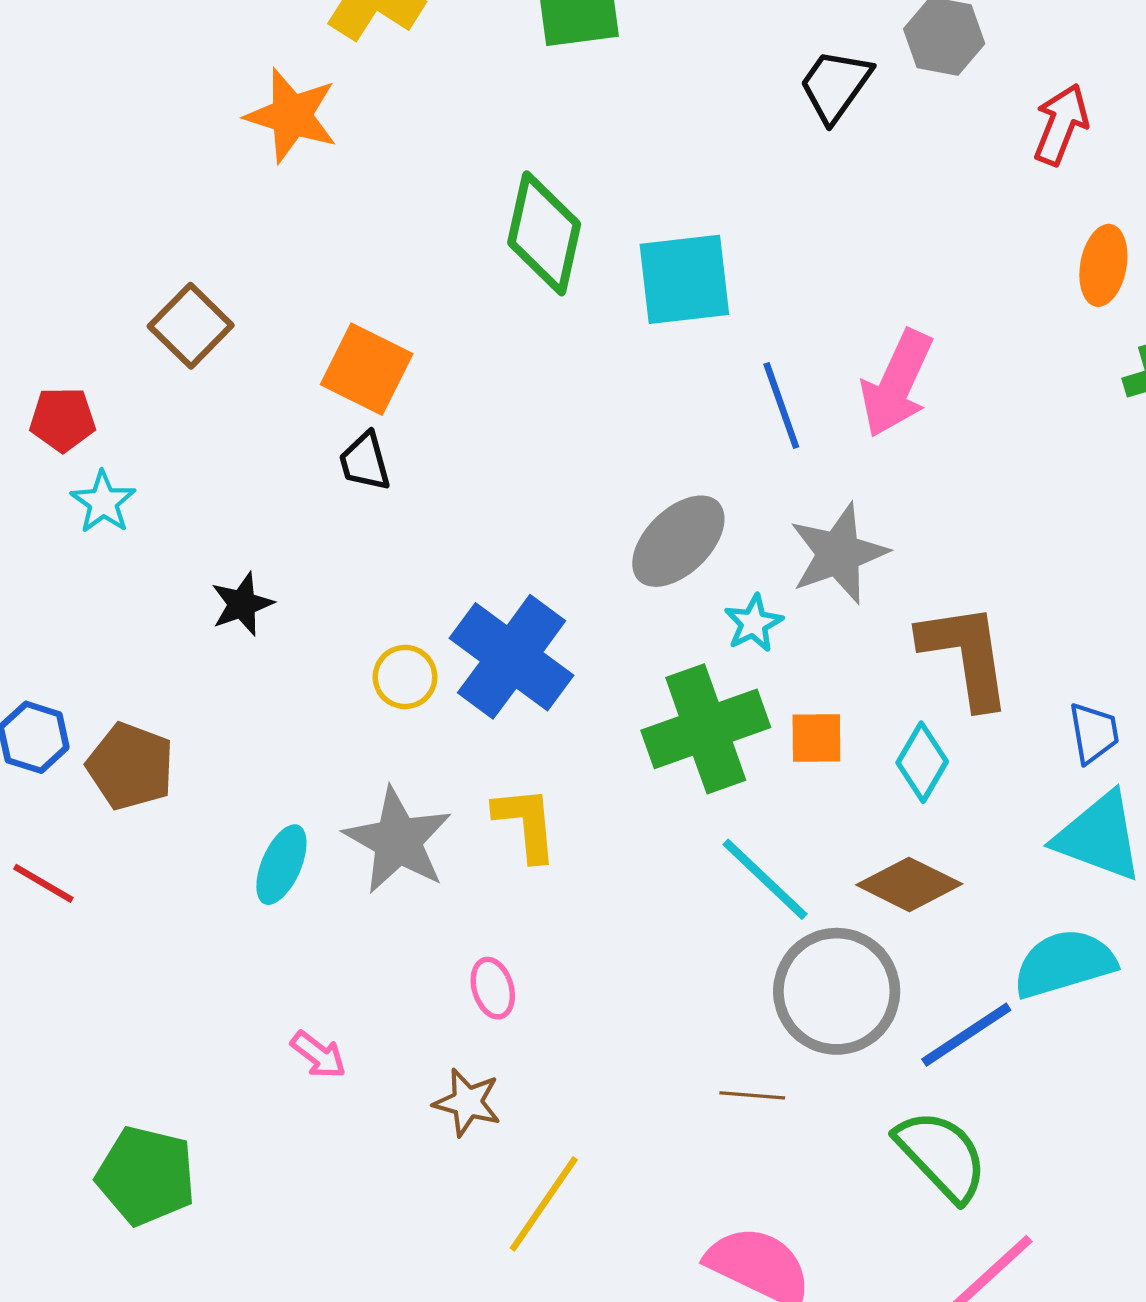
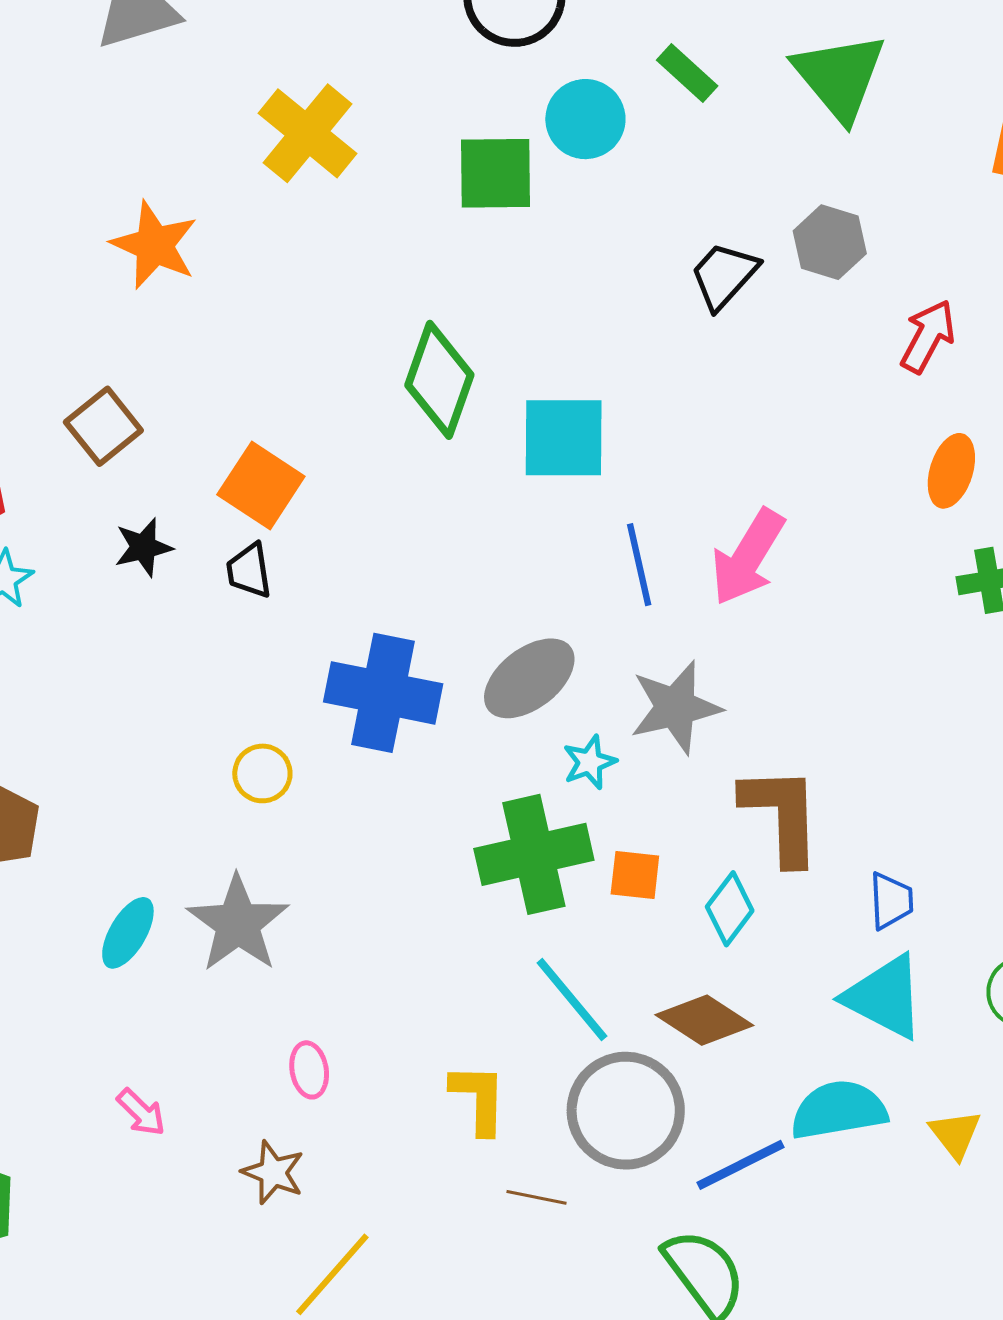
orange star: (291, 116) -> (154, 245), moved
black star: (242, 604) -> (143, 547), moved
blue cross: (512, 657) -> (383, 693), moved, turned -32
yellow L-shape: (526, 824) -> (479, 1099), moved

